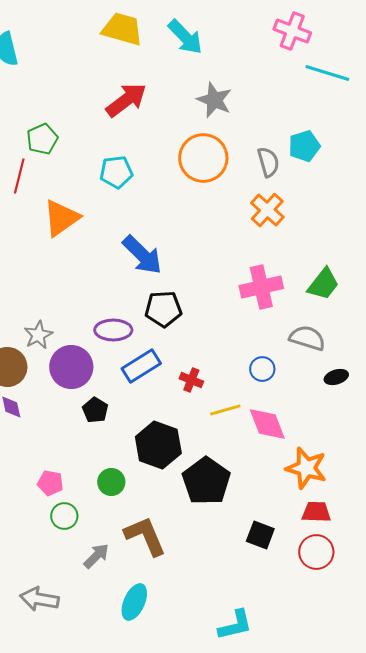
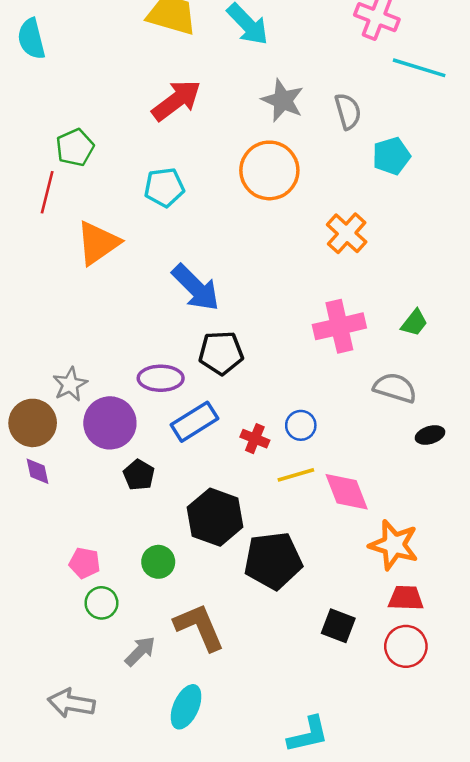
gray semicircle: (268, 162) -> (348, 111), moved
green trapezoid: (323, 284) -> (414, 323), size x0.7
blue circle: (262, 369) -> (301, 425), moved
black pentagon: (206, 481) -> (273, 561), turned 30

